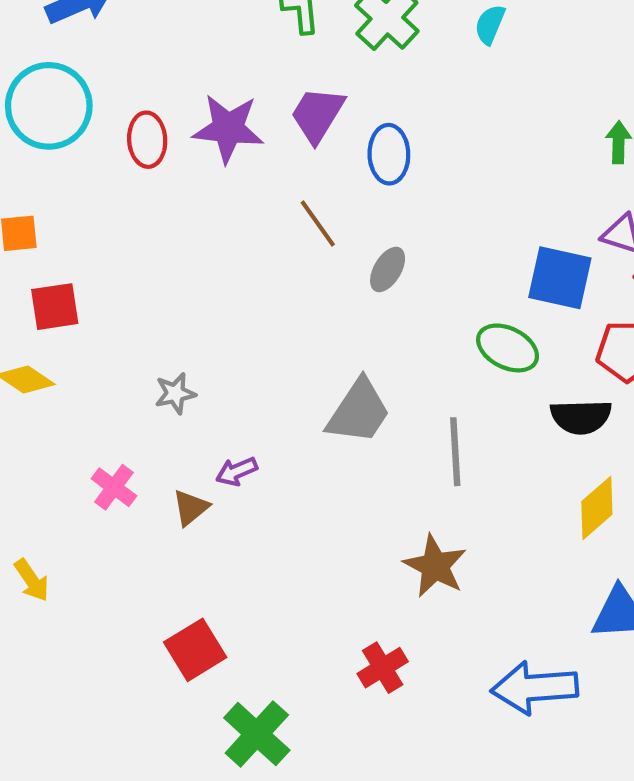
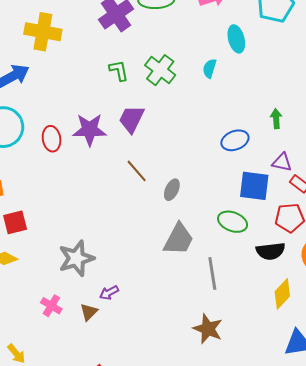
blue ellipse: (389, 154) -> (235, 140), moved, turned 76
gray star: (175, 393) -> (76, 258), size x1.8
gray trapezoid: (359, 412) -> (179, 239), moved

